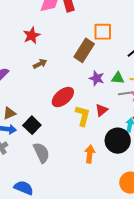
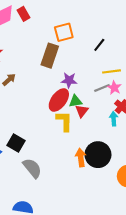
green triangle: (118, 78) -> (76, 101), moved
red ellipse: (63, 97) -> (59, 100), moved
black circle: (118, 141) -> (98, 155), moved

